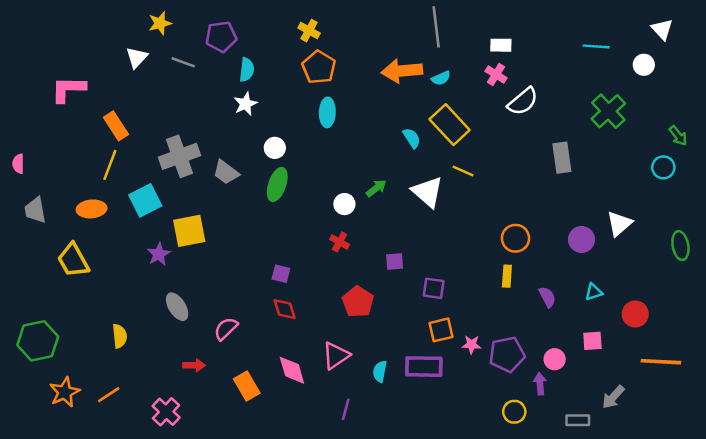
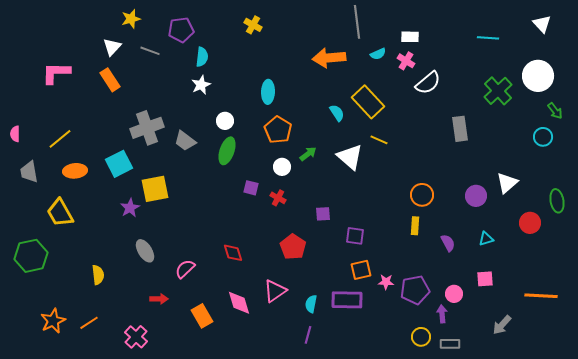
white circle: (644, 65) -> (538, 76), moved, size x1.8
orange pentagon: (319, 67) -> (278, 130), moved
cyan semicircle: (441, 78) -> (378, 54), moved
orange rectangle: (116, 126) -> (110, 80), moved
yellow line: (110, 165) -> (60, 139), moved, turned 30
purple square: (281, 274) -> (251, 188), moved
red circle: (635, 314) -> (530, 223), moved
green hexagon: (38, 341) -> (31, 256), moved
purple line: (346, 409) -> (308, 335), moved
gray rectangle: (578, 420) -> (450, 344), moved

